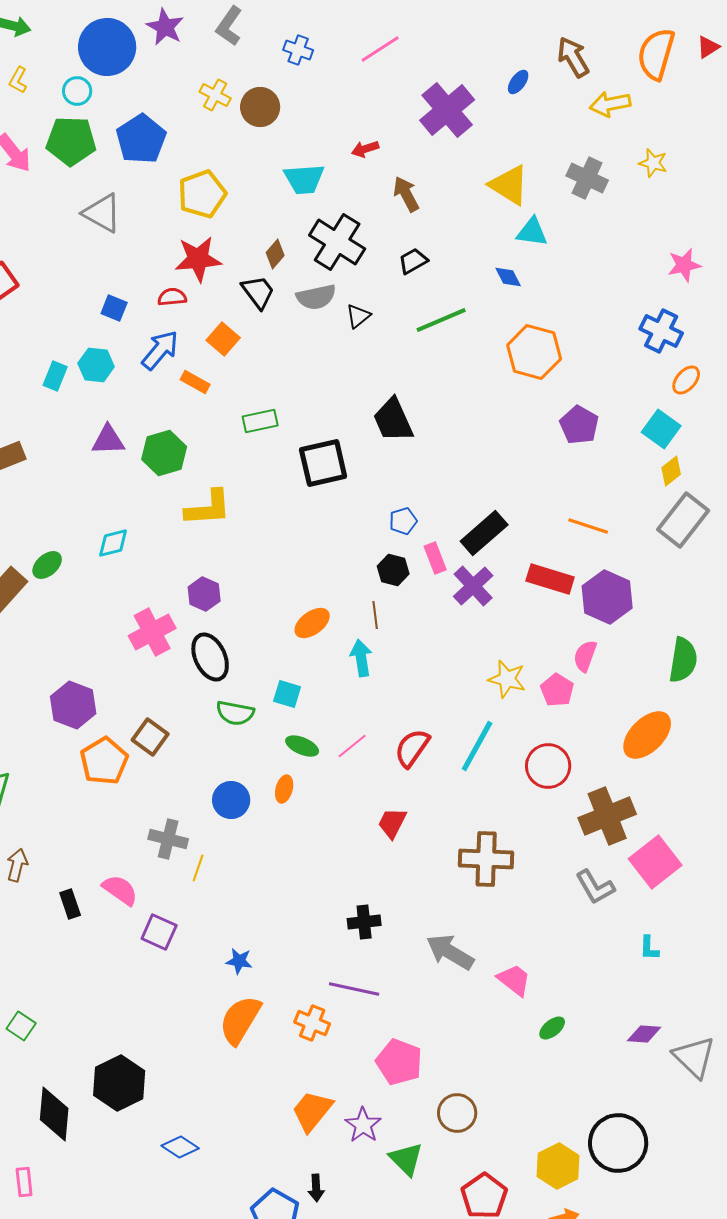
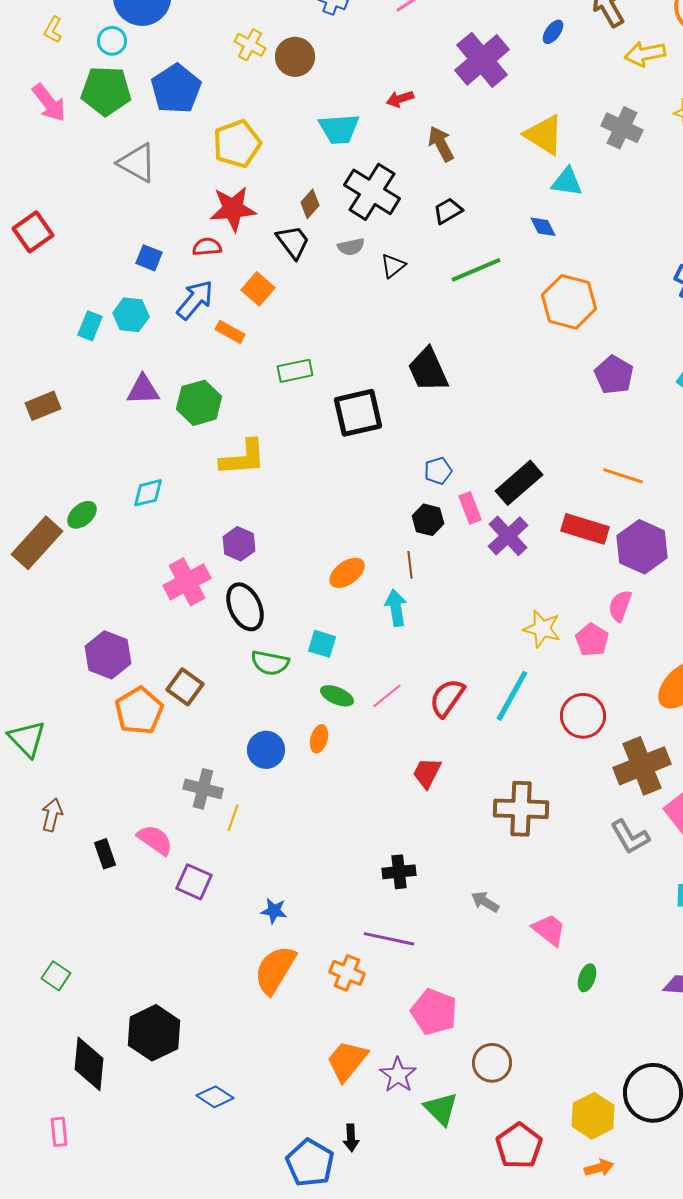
gray semicircle: (316, 297) -> (351, 247), size x0.7
gray arrow: (450, 952) -> (485, 902), size x0.6
green ellipse: (552, 1028) -> (587, 978), turned -32

